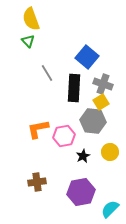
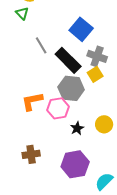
black rectangle: (74, 88) -> (68, 60), turned -48
gray hexagon: (93, 121) -> (71, 88), moved

